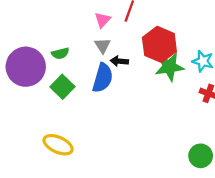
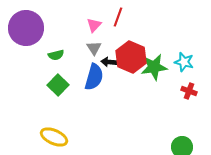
red hexagon: (159, 44) -> (131, 57), moved
purple circle: (26, 67) -> (26, 28), moved

